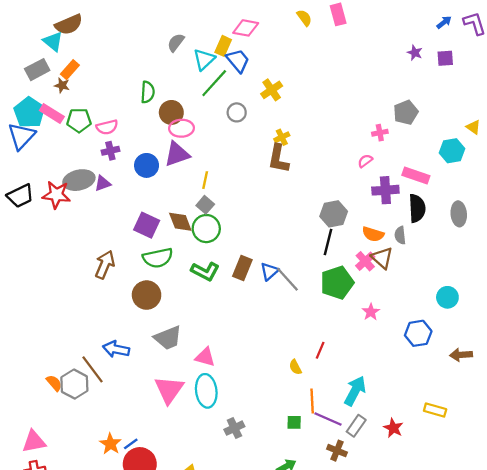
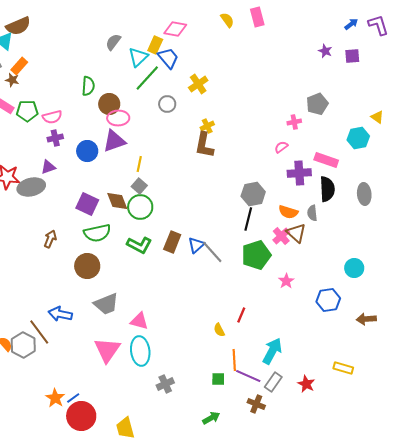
gray ellipse: (79, 180) -> (31, 187), moved
brown arrow: (105, 265) -> (50, 239), size x0.7

